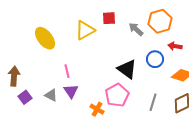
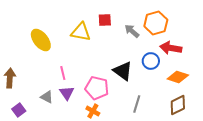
yellow triangle: (85, 30) -> (81, 32), turned 40
red arrow: (175, 46) -> (171, 48), size x1.5
pink pentagon: (117, 95) -> (97, 88), moved, turned -30
purple square: (25, 97) -> (19, 110), moved
gray line: (153, 102) -> (137, 104), moved

